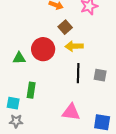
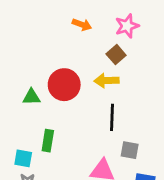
brown square: (65, 27) -> (116, 55), moved
gray square: (100, 75) -> (130, 150), moved

